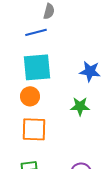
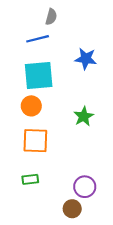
blue star: (90, 71) -> (86, 59), moved
green star: (80, 106) -> (84, 116), turned -30

